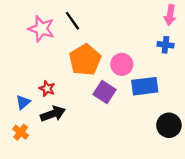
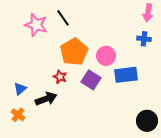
red star: (47, 88) -> (60, 77), moved
black circle: (169, 125) -> (147, 121), moved

